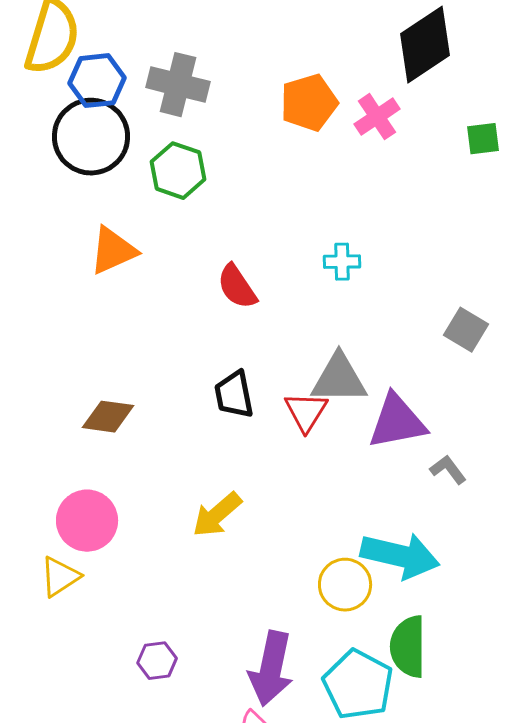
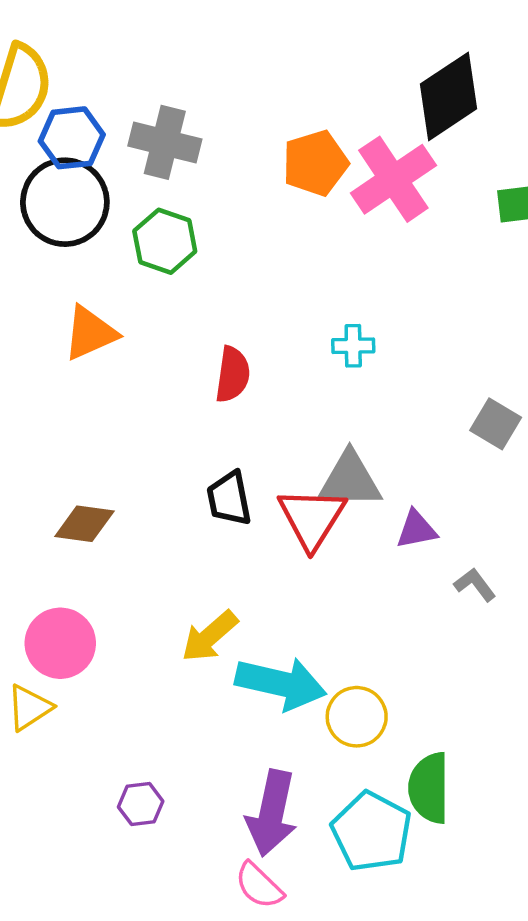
pink cross: (377, 117) -> (393, 179), size x1.6
red semicircle: (237, 287) -> (233, 374), turned -138
red triangle: (306, 412) -> (312, 518), size x1.4
purple triangle: (397, 422) -> (416, 530), size x0.6
cyan arrow: (400, 556) -> (281, 683), moved

